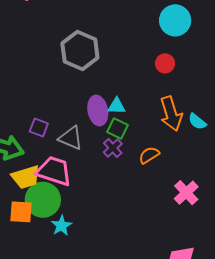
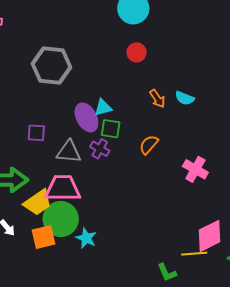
orange arrow: (171, 114) -> (157, 99), size x0.6
purple square: (39, 127) -> (36, 133), moved
purple cross: (113, 148) -> (100, 149), moved

